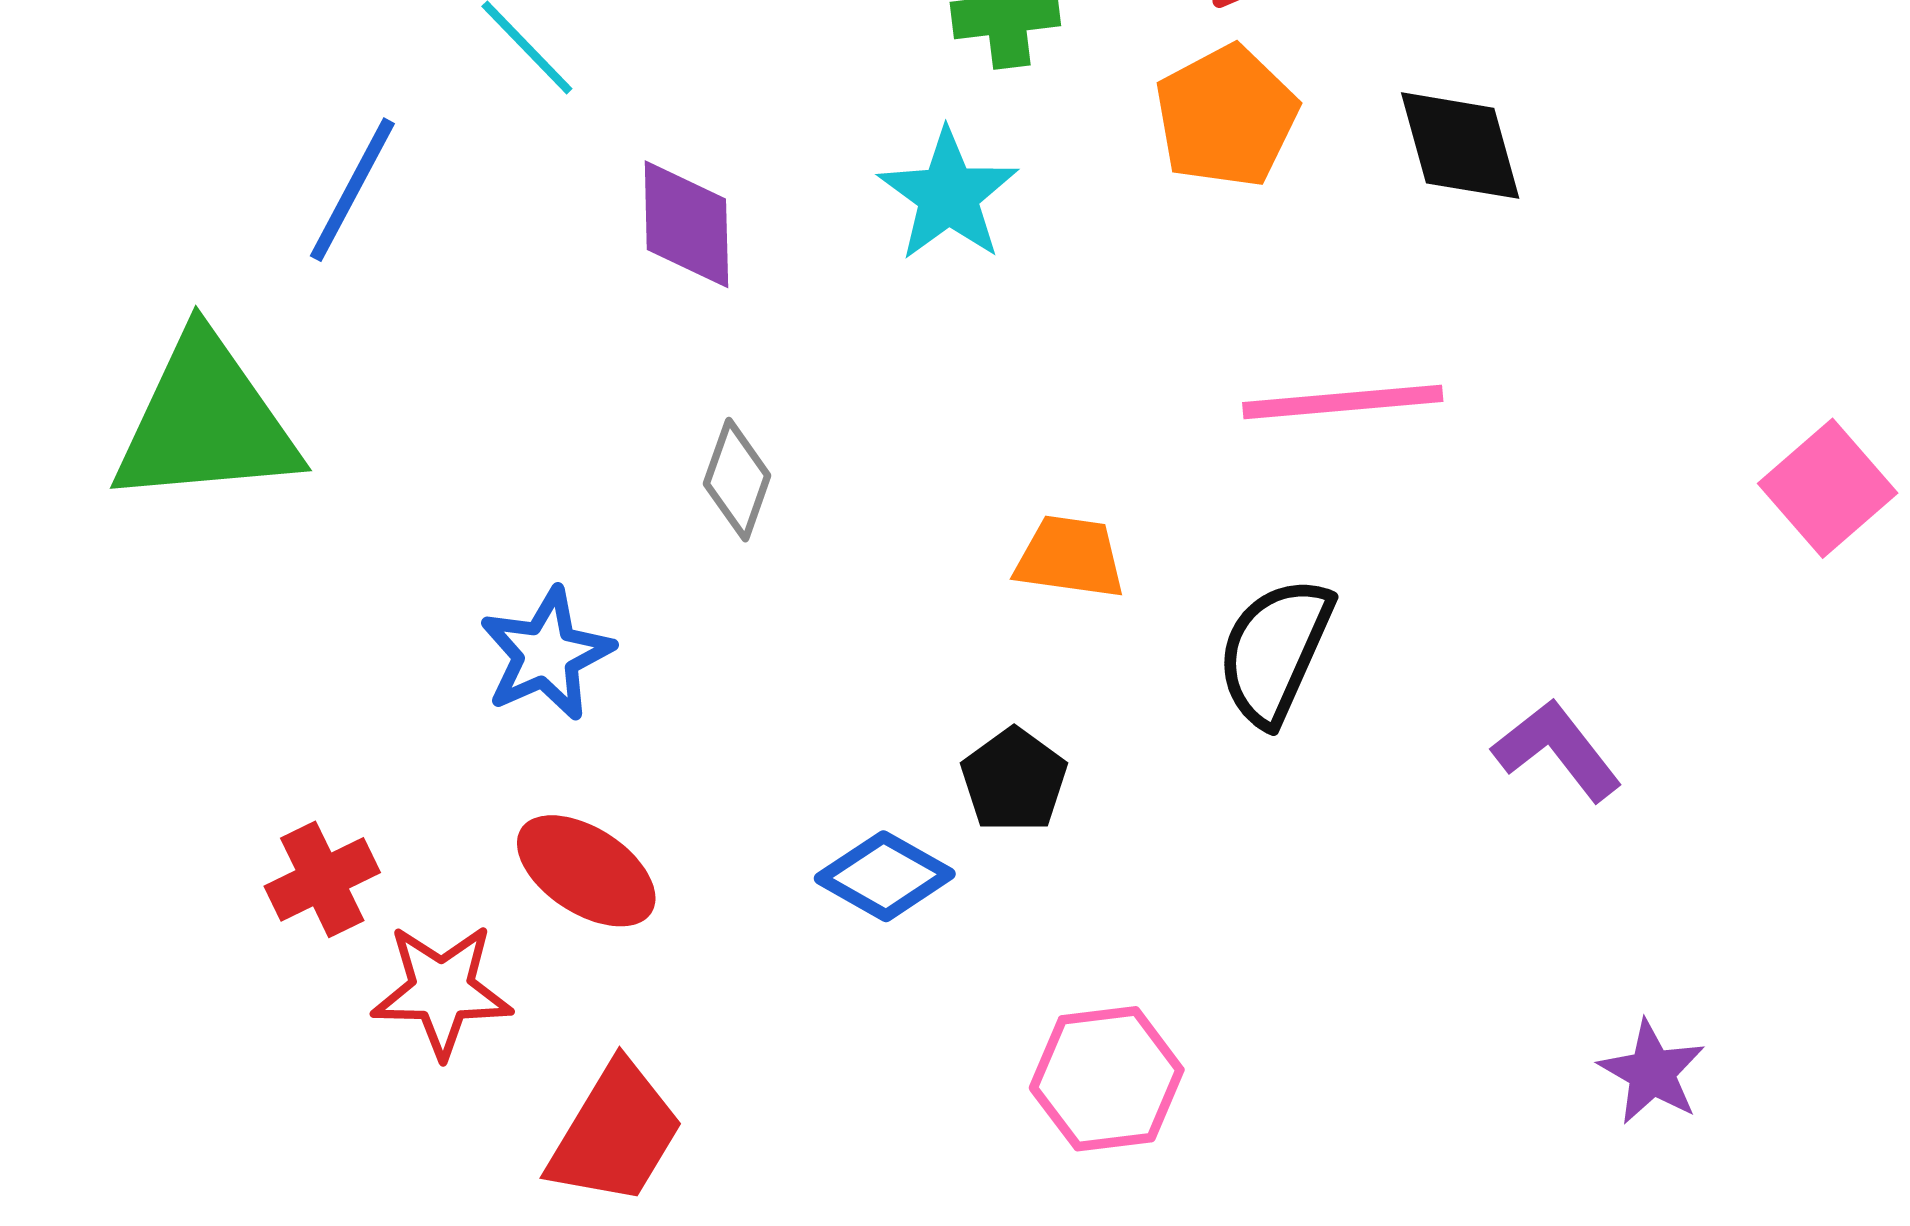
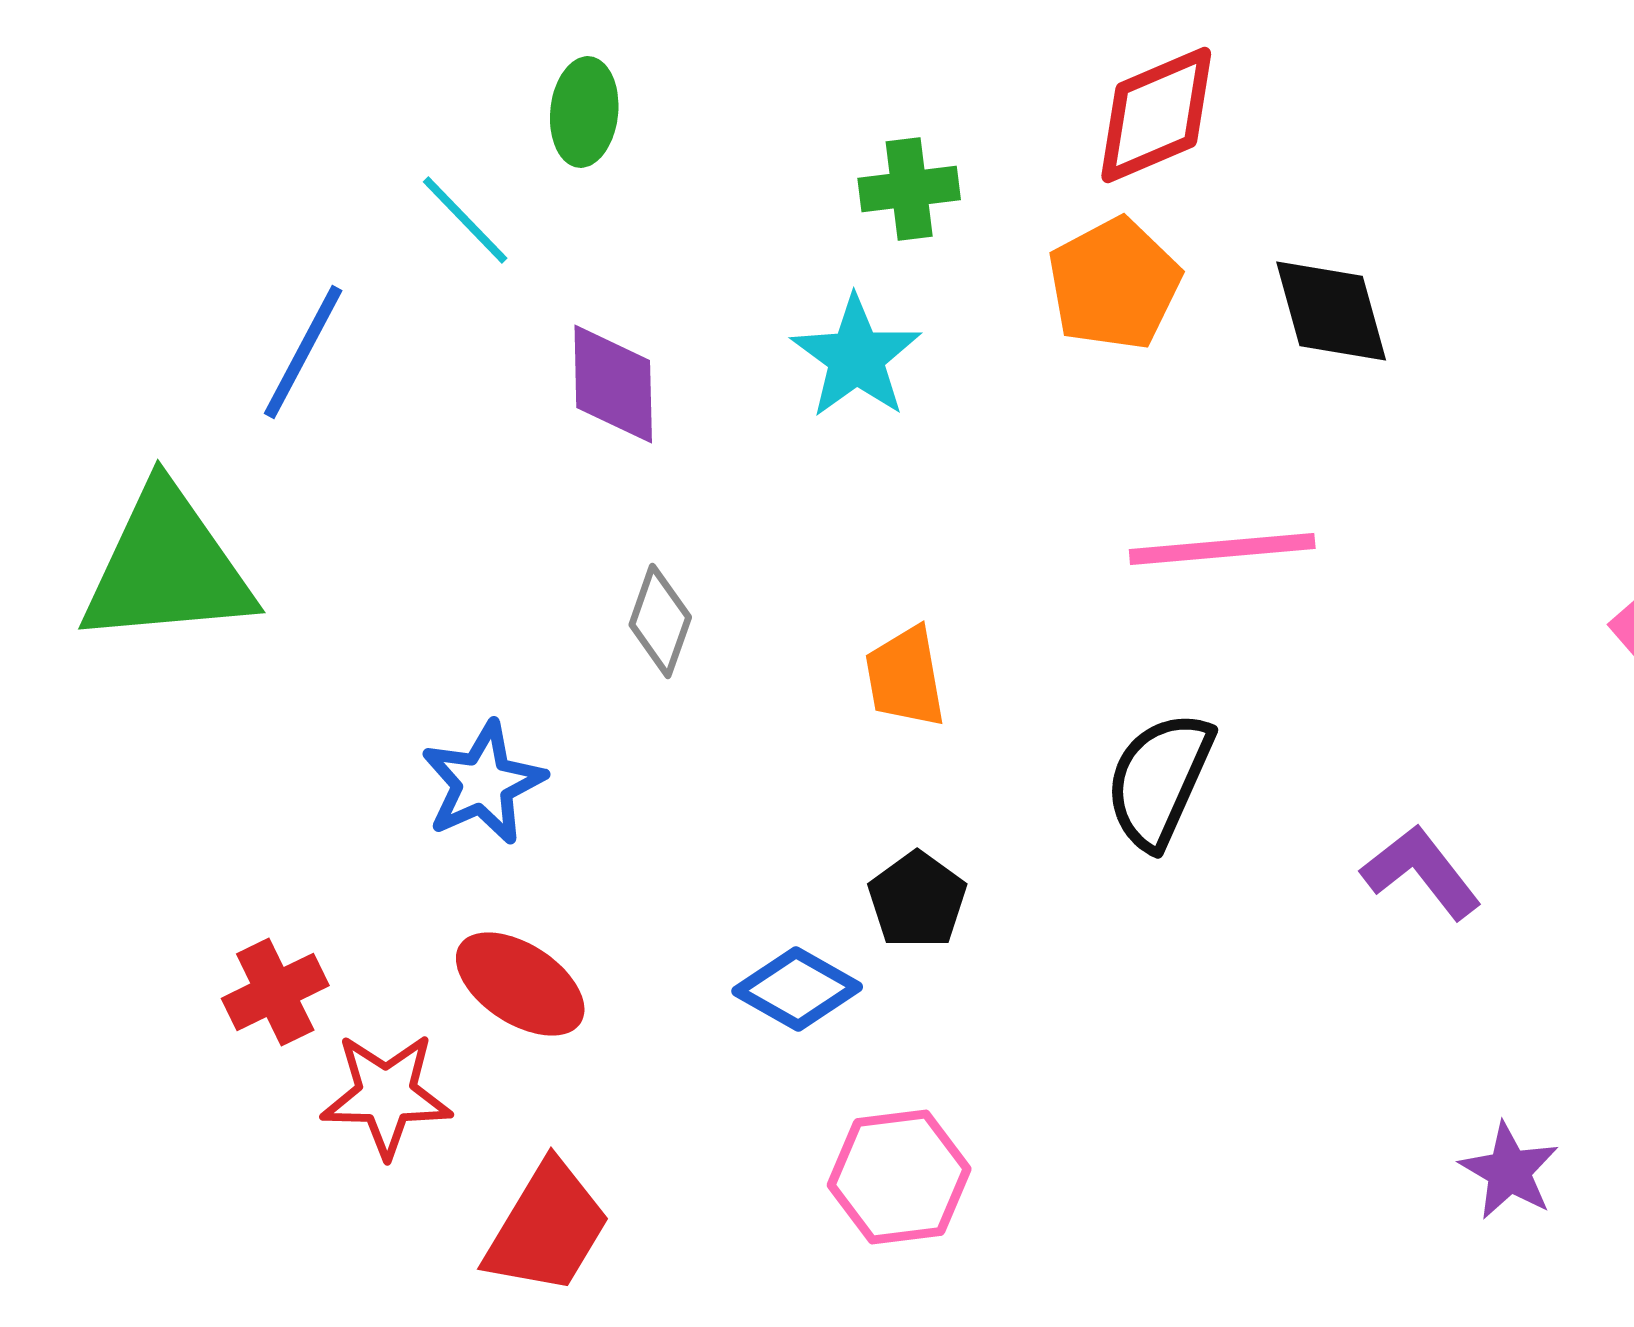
orange trapezoid: (1070, 557) -> (905, 677), moved, turned -108
pink hexagon: (1107, 1079) -> (899, 1177), moved

